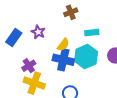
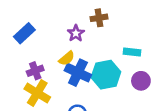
purple star: (38, 32) -> (76, 33), moved
cyan rectangle: (92, 33) -> (132, 52), moved
yellow semicircle: (63, 45) -> (67, 58), moved

